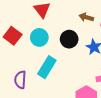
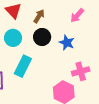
brown arrow: (86, 17) -> (39, 16), moved, turned 112

